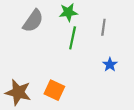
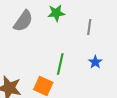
green line: (73, 38) -> (60, 64), moved

